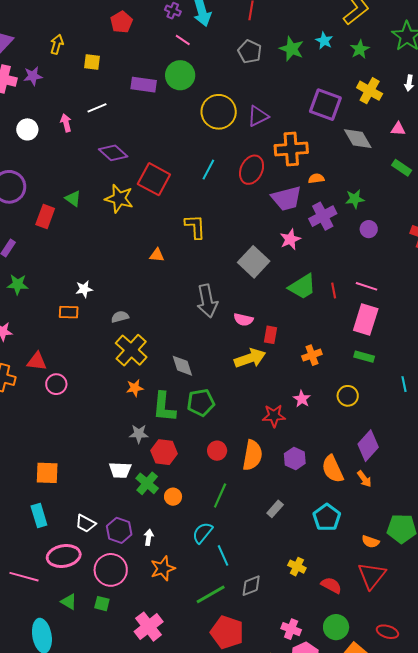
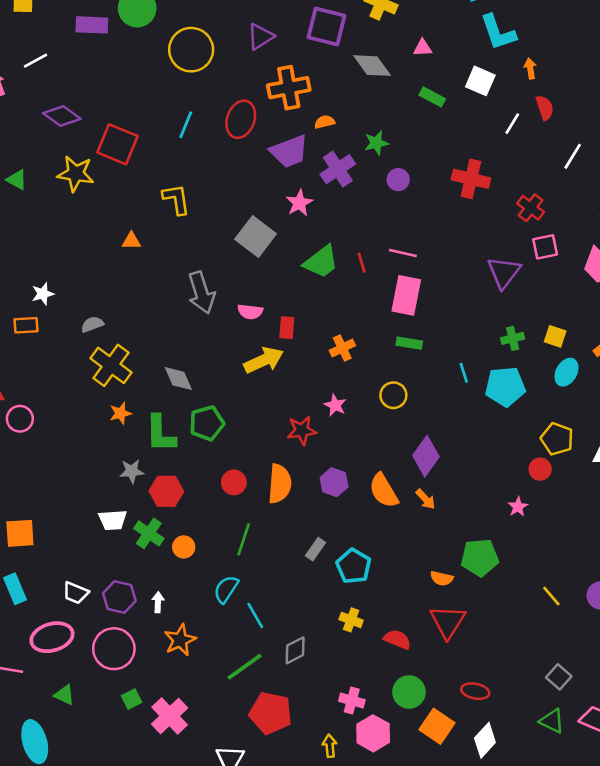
purple triangle: (258, 116) -> (260, 36), moved
cyan pentagon: (327, 517) -> (354, 566), moved
green square: (102, 604) -> (132, 699), moved, turned -35

